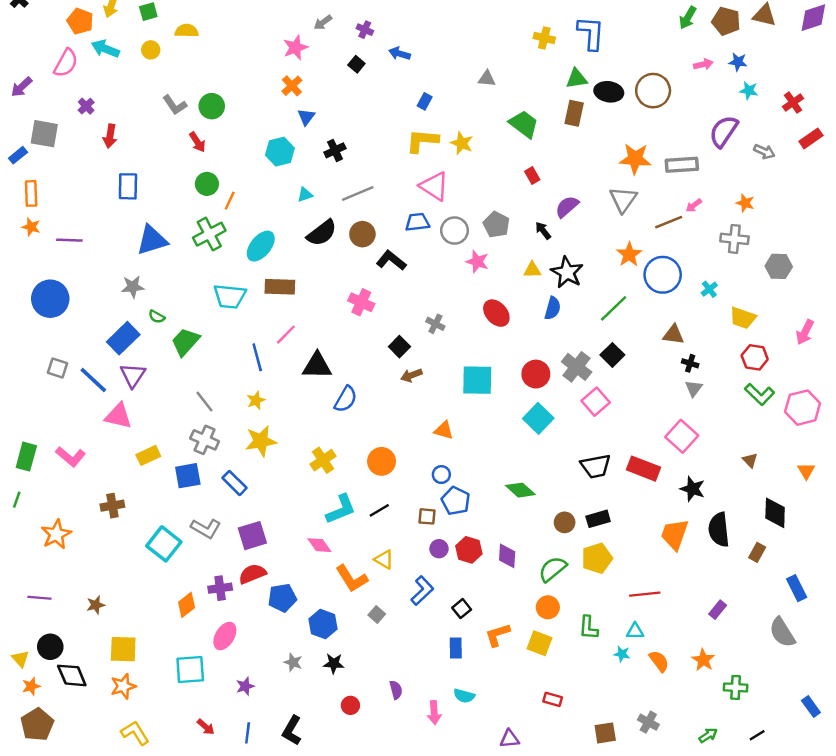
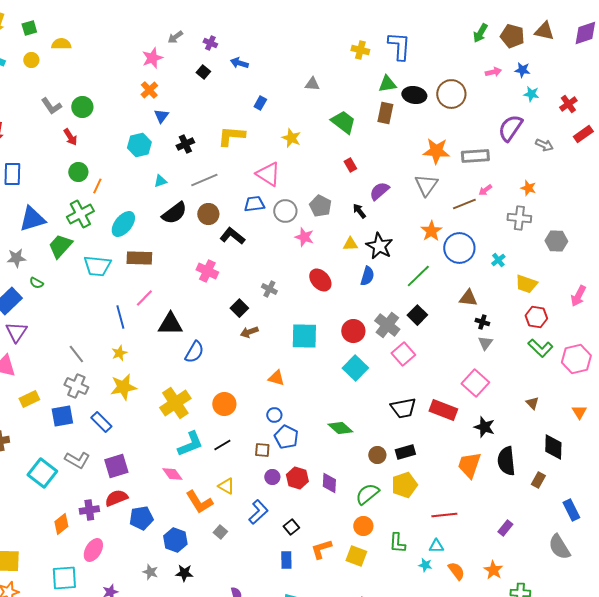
yellow L-shape: (422, 141) -> (231, 136), moved
green trapezoid: (185, 342) -> (60, 246), moved
yellow cross: (323, 460) -> (175, 403), size x1.4

